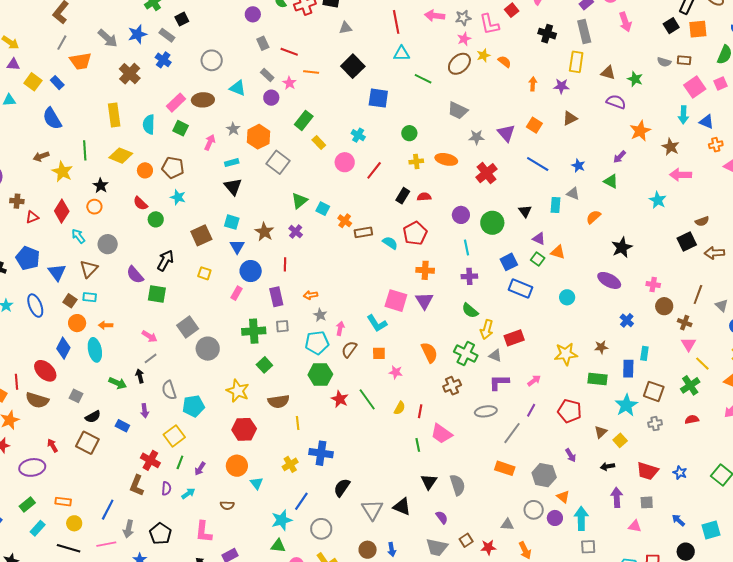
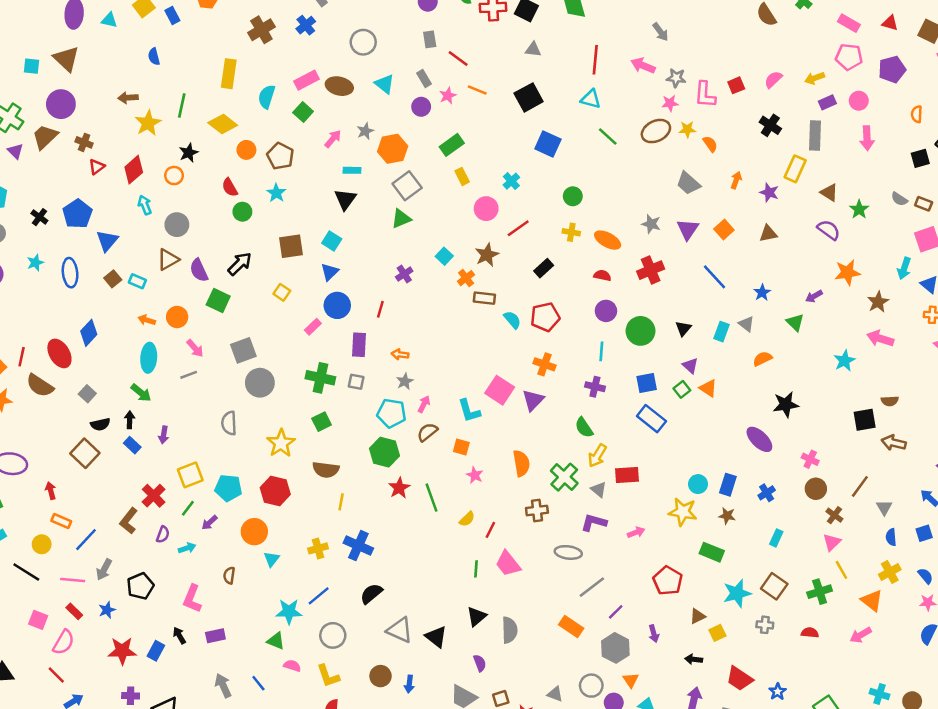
gray trapezoid: (458, 110) -> (688, 183), moved
blue semicircle: (52, 119) -> (154, 57), size x0.6
red semicircle: (424, 197) -> (602, 275), moved
green triangle: (300, 201) -> (401, 219), moved
red triangle: (32, 217) -> (97, 167), turned -32
brown star: (264, 232) -> (487, 255), moved
brown triangle: (89, 269) -> (168, 260), moved
cyan circle: (567, 297) -> (698, 484), moved
orange circle: (77, 323) -> (177, 317), moved
cyan ellipse: (95, 350) -> (149, 358), moved
blue rectangle: (628, 369) -> (728, 485), moved
black arrow: (140, 376) -> (130, 420), moved
gray semicircle: (169, 390) -> (229, 423), moved
cyan pentagon: (193, 406) -> (228, 488), moved
purple line: (531, 410) -> (616, 612), moved
red arrow: (52, 446) -> (51, 491), moved
orange rectangle: (63, 502) -> (61, 521), moved
brown semicircle: (227, 505) -> (229, 575), turned 80
gray triangle: (372, 510) -> (400, 630), turned -50

